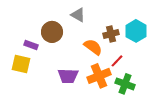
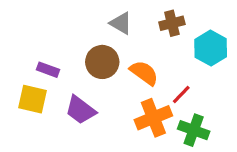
brown circle: (52, 32) -> (102, 62), moved
brown cross: (111, 34) -> (172, 23), moved
purple trapezoid: (68, 76) -> (81, 110), moved, turned 35

